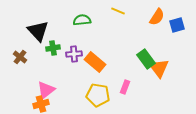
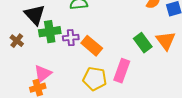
green cross: (53, 48) -> (50, 32), size x1.5
orange triangle: (159, 68) -> (166, 41), moved
pink rectangle: (125, 87) -> (122, 71), size x1.6

